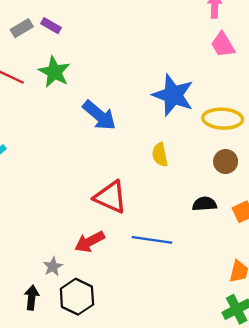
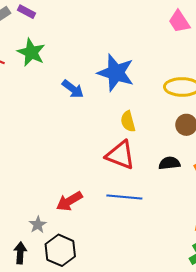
blue star: (173, 95) -> (116, 73), moved
blue arrow: (99, 115) -> (73, 89), size x0.7
red triangle: (110, 197) -> (120, 155), moved

